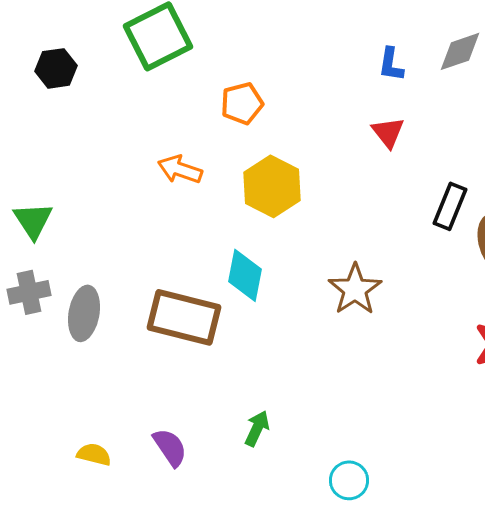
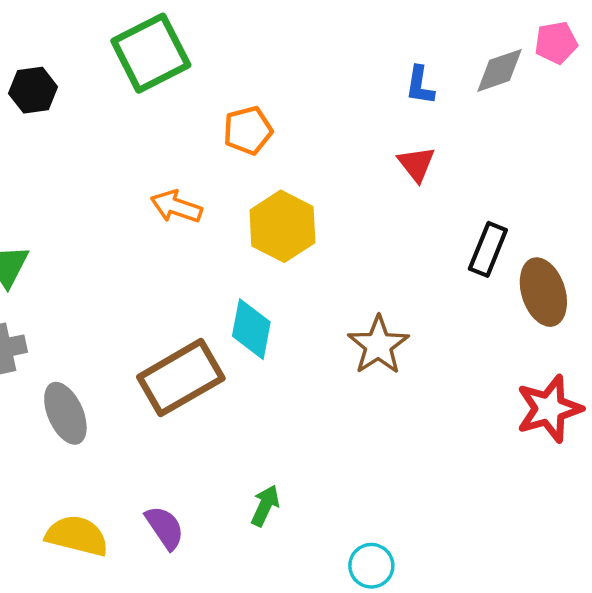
gray ellipse: (84, 313) -> (65, 413), moved, turned -34
brown rectangle: (184, 317) -> (181, 378), turned -44
yellow semicircle: (94, 454) -> (77, 536), size x1.6

